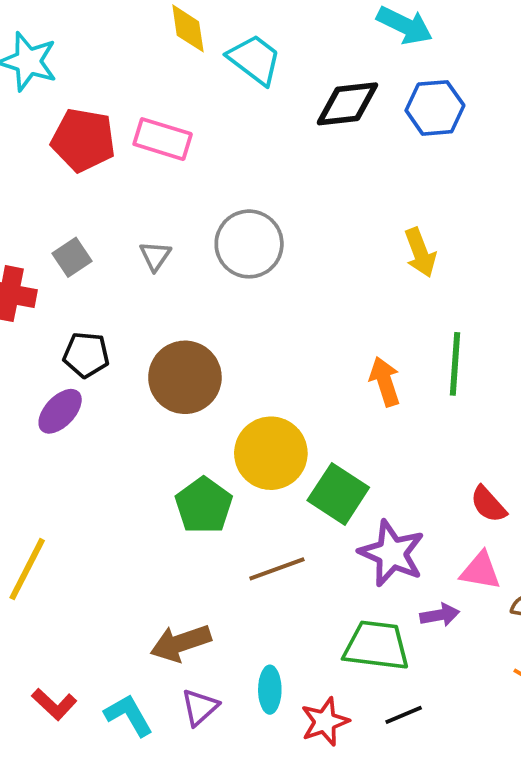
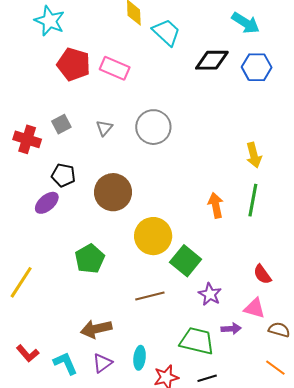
yellow arrow: (420, 253) -> (254, 155), moved
green pentagon: (204, 505) -> (90, 259), moved
purple star: (392, 553) -> (210, 294), size x0.7

